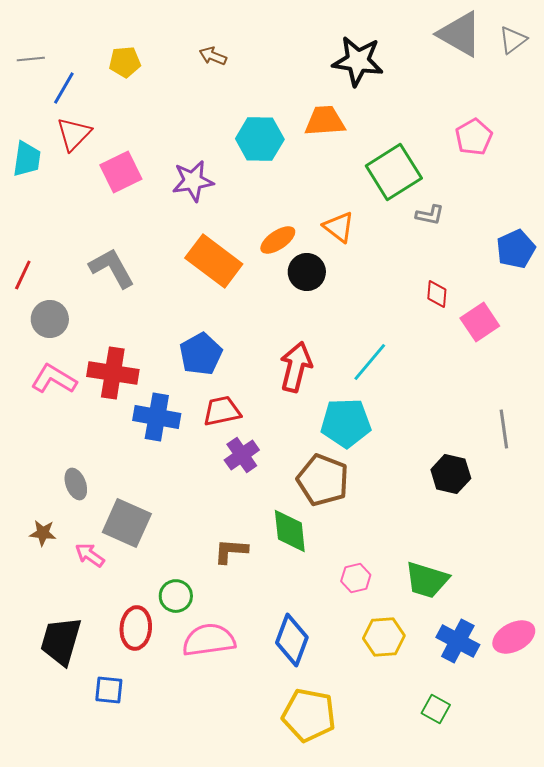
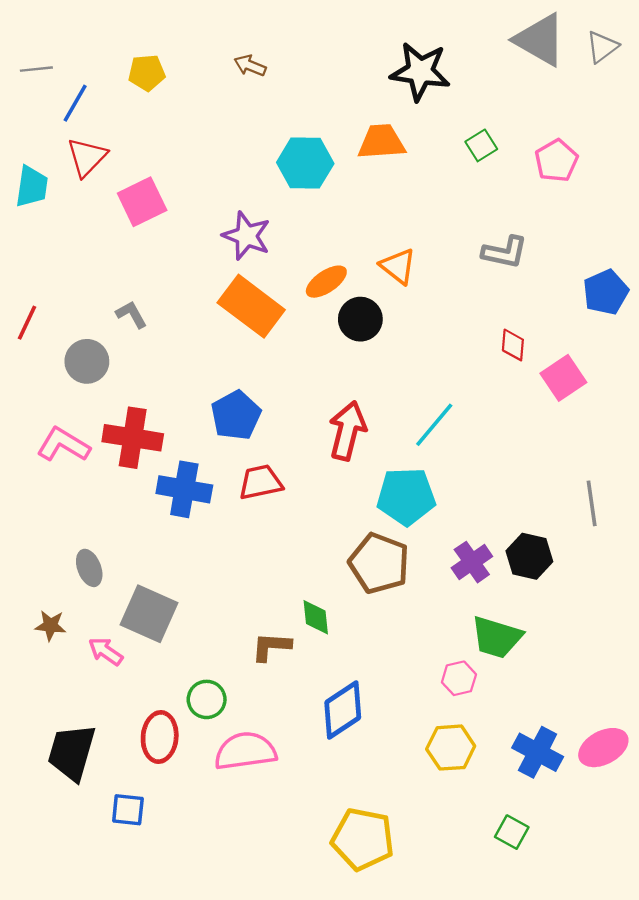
green square: (394, 172) -> (481, 145), moved, size x0.5
purple star: (193, 181) -> (247, 236), moved, turned 30
gray L-shape: (430, 215) -> (505, 252), size x1.4
gray L-shape: (112, 268) -> (131, 314), size x0.6
gray circle: (50, 319) -> (87, 361), moved
purple cross: (242, 455) -> (472, 562), moved
green diamond: (290, 531) -> (316, 617), moved, size x0.7
pink hexagon: (356, 578) -> (459, 678), moved
green trapezoid: (427, 580) -> (497, 637), moved
blue diamond: (292, 640) -> (343, 710), moved, turned 36

